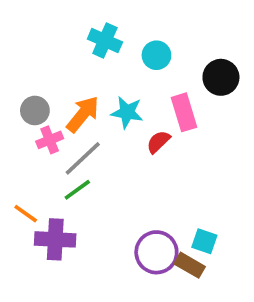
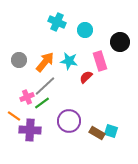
pink cross: (50, 140) -> (27, 97), moved
purple circle: (156, 252) -> (69, 121), moved
brown rectangle: (190, 265) -> (97, 133), moved

